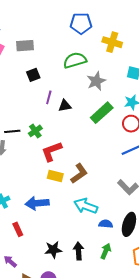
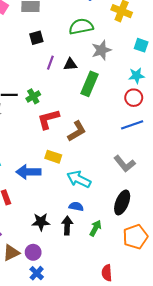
black triangle: (65, 106) -> (70, 64), moved
green rectangle: (102, 113) -> (90, 84), moved, turned -30
brown L-shape: (79, 173) -> (77, 131), moved
yellow rectangle: (55, 176) -> (53, 157), moved
blue semicircle: (106, 224) -> (76, 206), moved

